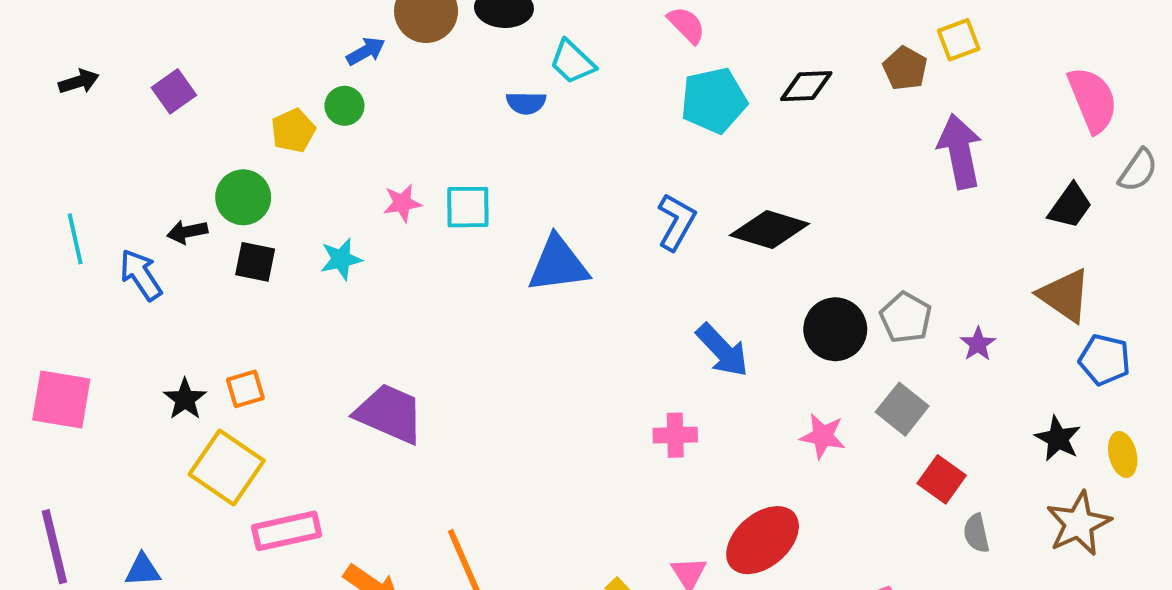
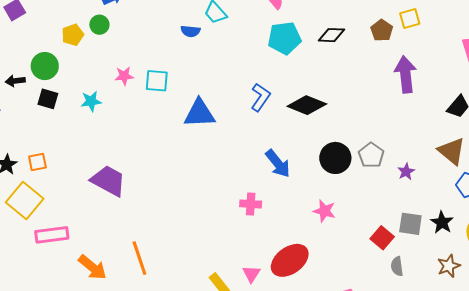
gray square: (902, 409) -> (410, 224), moved, turned -35
brown star: (1079, 524) -> (449, 266), size x0.7

